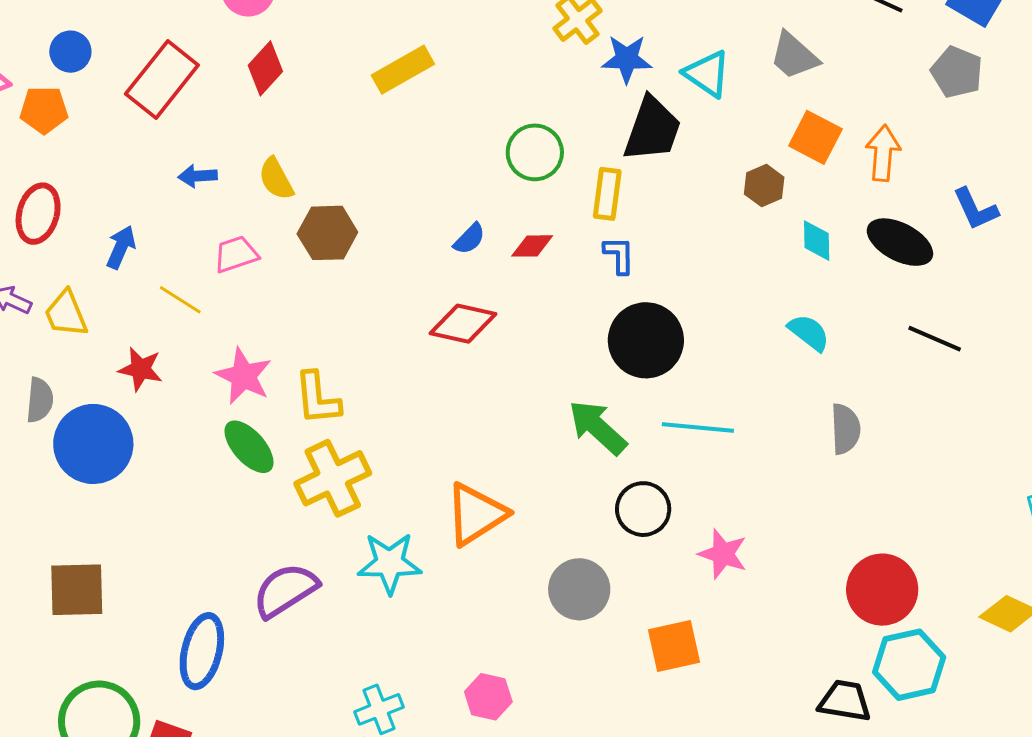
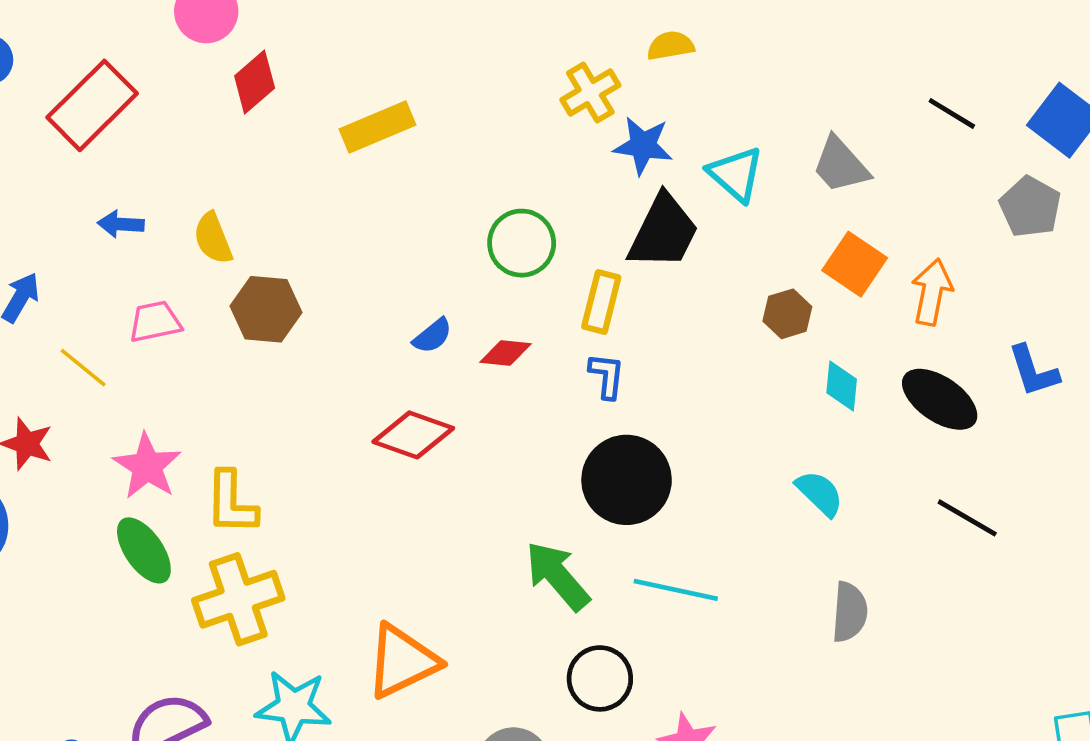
red diamond: (265, 68) -> (255, 82), moved

